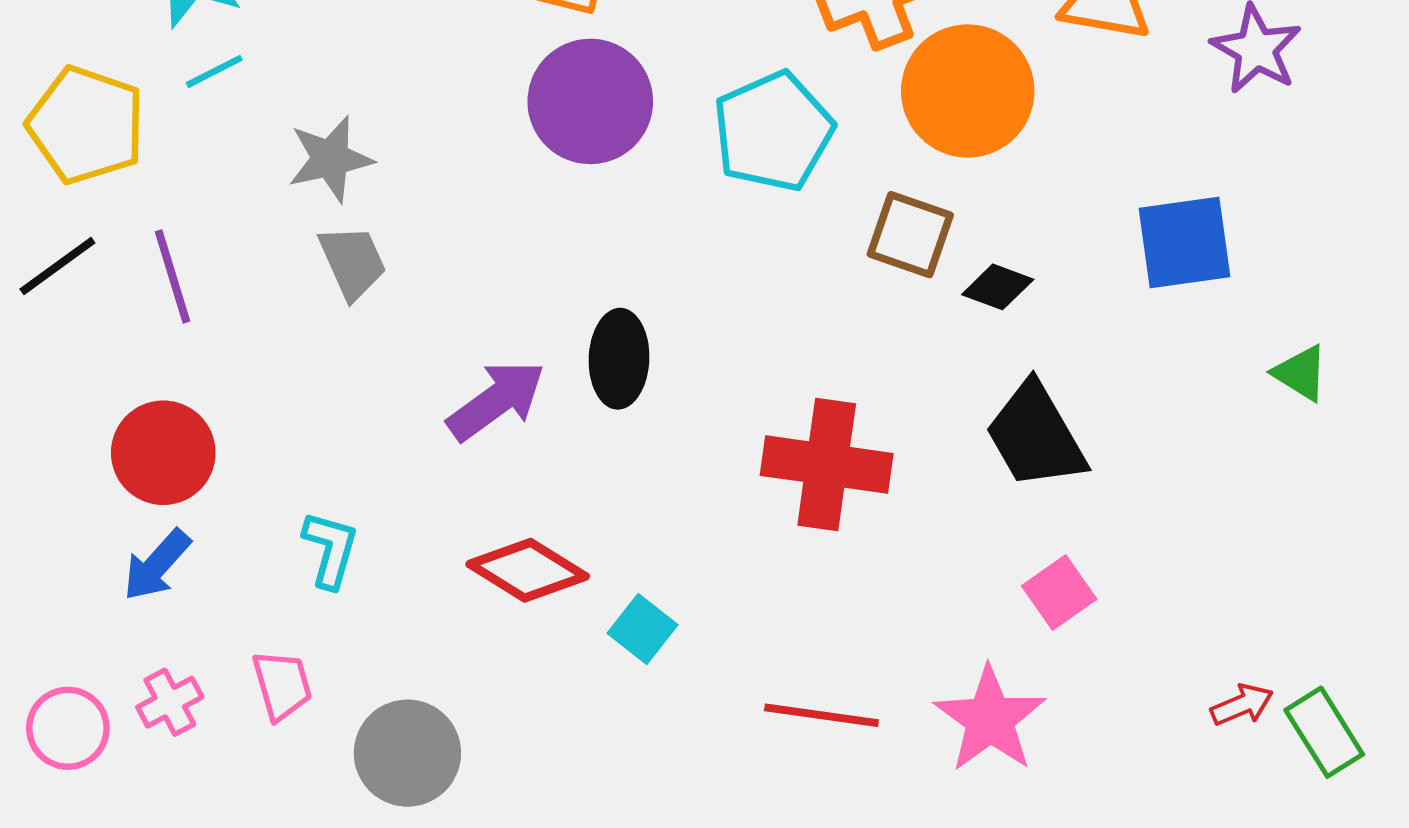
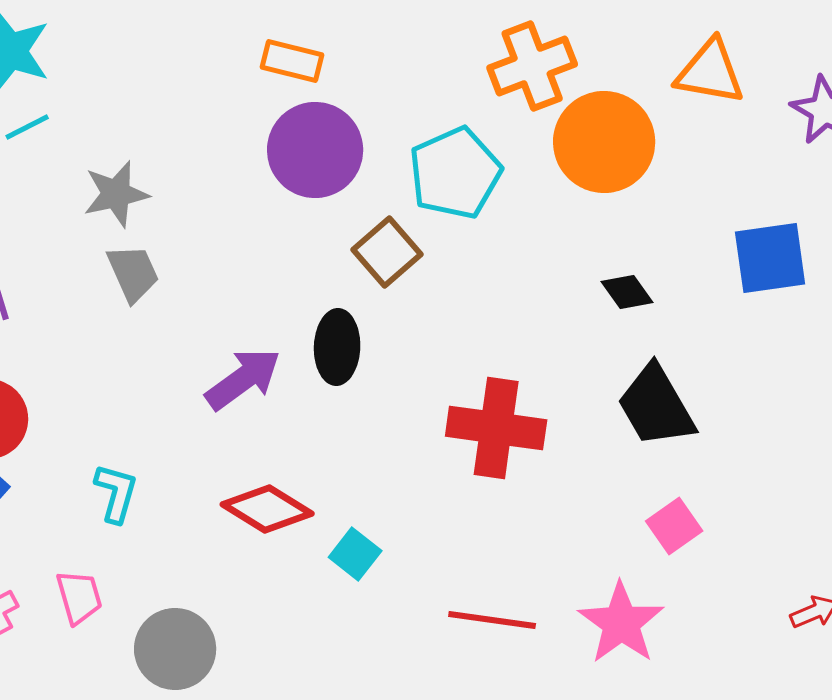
brown square: (910, 235) -> (387, 252), moved, turned 30
black diamond: (998, 287) -> (627, 292), turned 34

